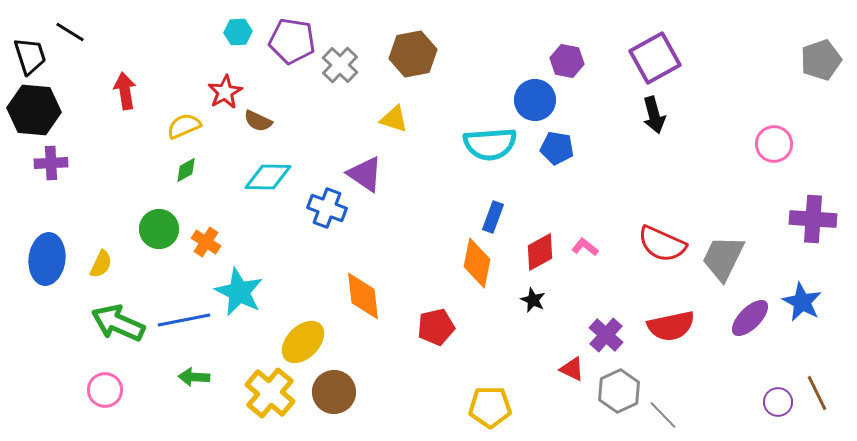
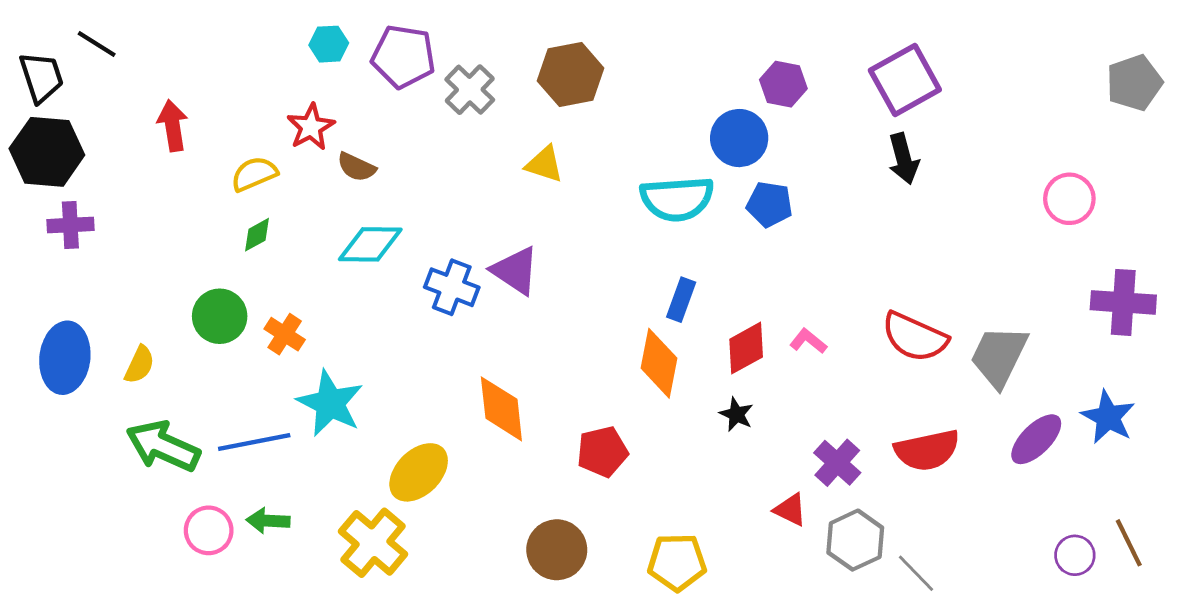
purple triangle: (365, 174) -> (515, 271), moved
pink circle: (105, 390) -> (209, 530), moved
brown circle: (334, 392) -> (557, 550), moved

